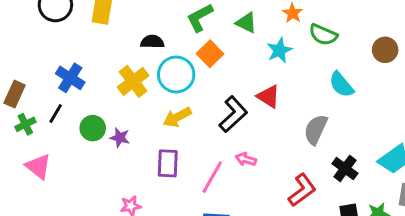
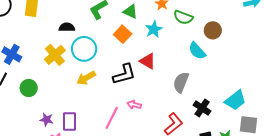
brown circle: (385, 50) -> (213, 30), moved
orange square: (210, 54) -> (123, 34), moved
black L-shape: (233, 114) -> (124, 74), turned 30
purple star: (120, 138) -> (47, 120), moved
purple rectangle: (168, 163) -> (70, 121), moved

